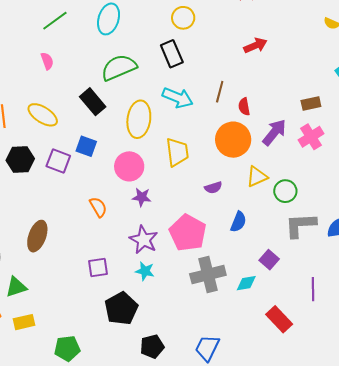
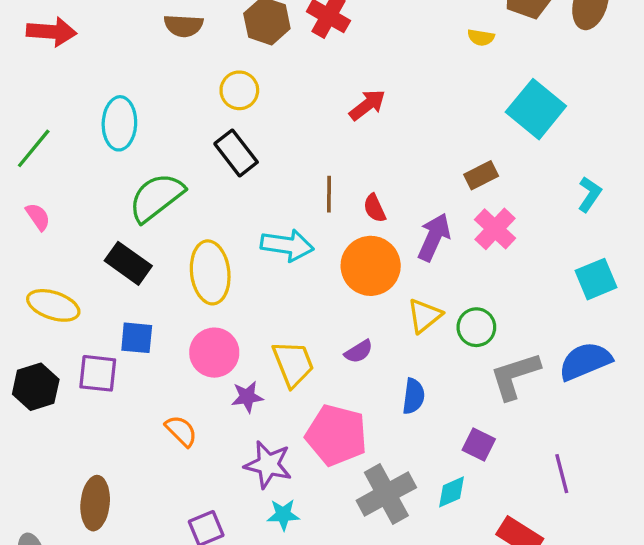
cyan arrow: (178, 98) -> (287, 245), moved
yellow trapezoid: (177, 152) -> (293, 364), moved

